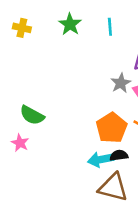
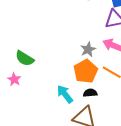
gray star: (121, 83) -> (88, 49), moved
cyan arrow: (101, 160) -> (65, 94), moved, turned 60

